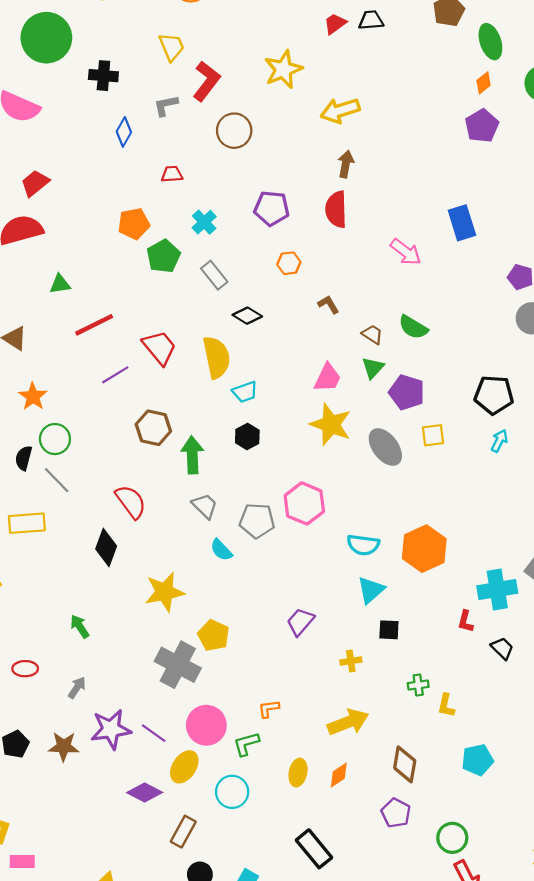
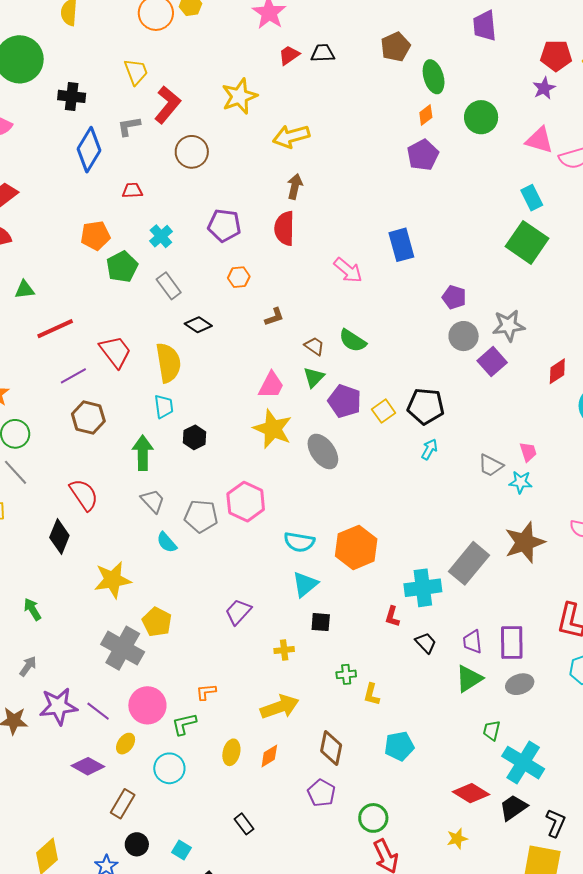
blue diamond: (124, 132) -> (89, 150), size x1.6
brown L-shape: (328, 304) -> (274, 317), turned 100
cyan trapezoid: (245, 392) -> (164, 407), moved, turned -80
brown hexagon: (153, 428) -> (88, 417), moved
yellow square: (433, 435) -> (384, 411), moved, turned -30
yellow ellipse: (184, 767) -> (126, 744), size x0.7
black rectangle: (314, 849) -> (244, 824), size x0.6

